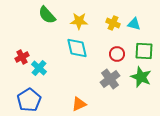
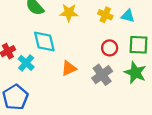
cyan diamond: (77, 48) -> (44, 42), moved
orange triangle: (79, 104) -> (69, 68), moved

